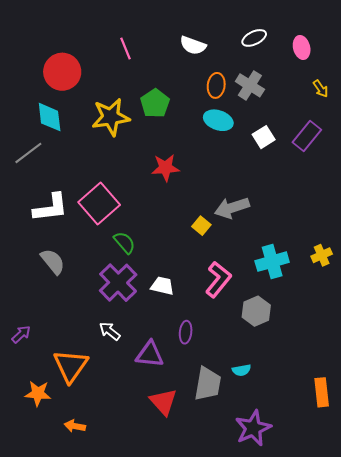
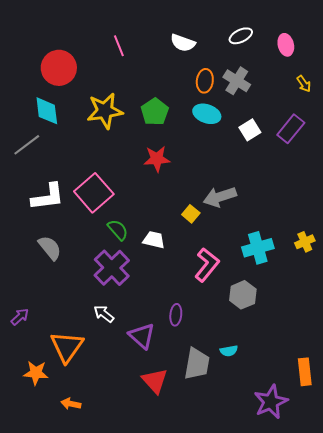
green pentagon: (155, 103) -> (155, 112), moved
white trapezoid: (162, 286) -> (154, 240), moved
purple triangle: (150, 354) -> (142, 336), turned 36
purple star: (253, 428) -> (271, 402), moved

